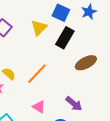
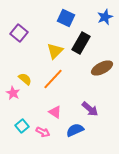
blue square: (61, 13) -> (66, 18), moved
yellow triangle: (39, 28) -> (55, 51), moved

